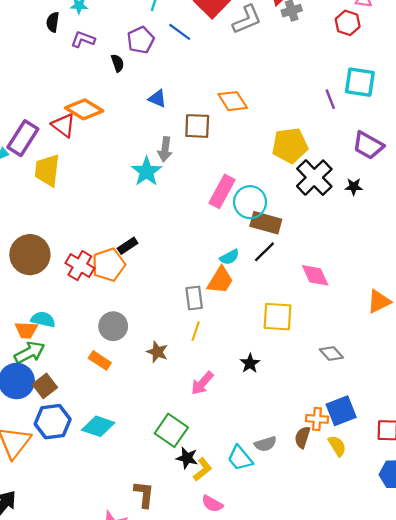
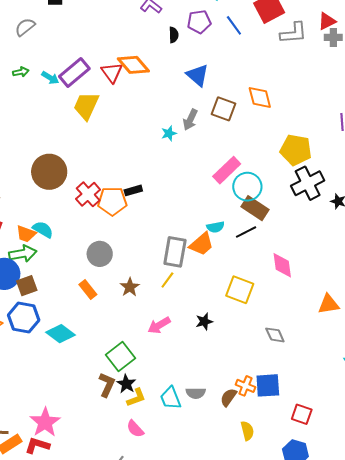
blue triangle: (157, 99) -> (198, 75), size x1.4
cyan star: (146, 172) -> (169, 133), size x0.6
gray rectangle: (194, 298) -> (175, 252), size x1.4
orange rectangle: (100, 360) -> (88, 289), moved
yellow semicircle: (337, 446) -> (247, 431), moved
brown L-shape: (144, 494) -> (107, 385), moved

